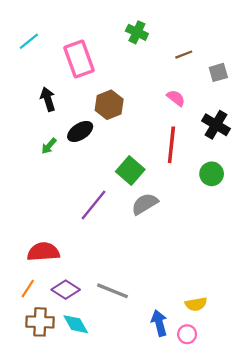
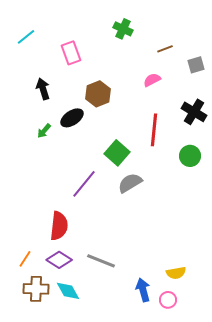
pink rectangle: (79, 59) -> (71, 53), size x0.7
pink semicircle: (176, 98) -> (152, 80), moved, turned -66
red semicircle: (43, 252) -> (59, 226), moved, turned 100

